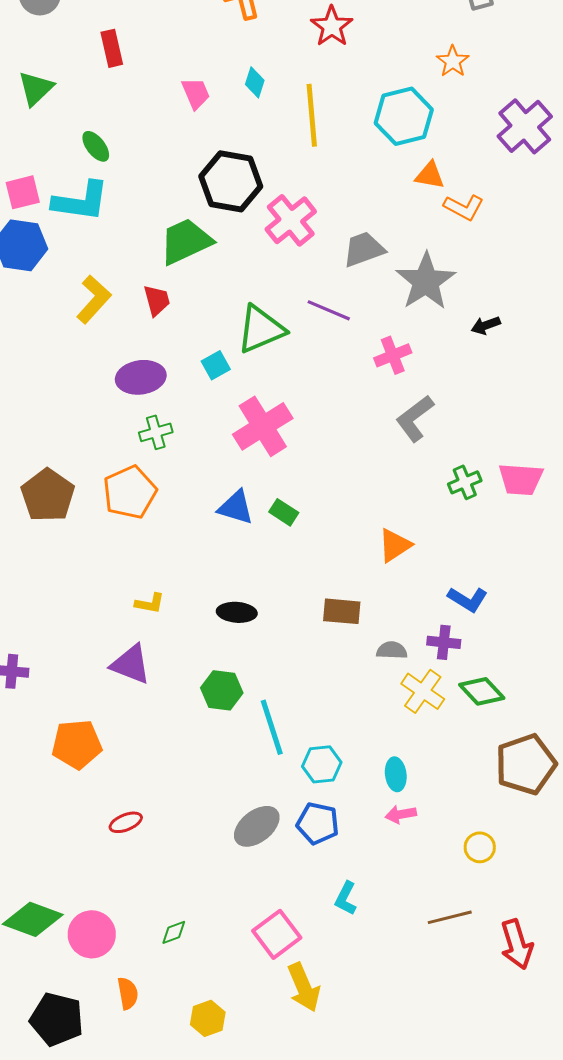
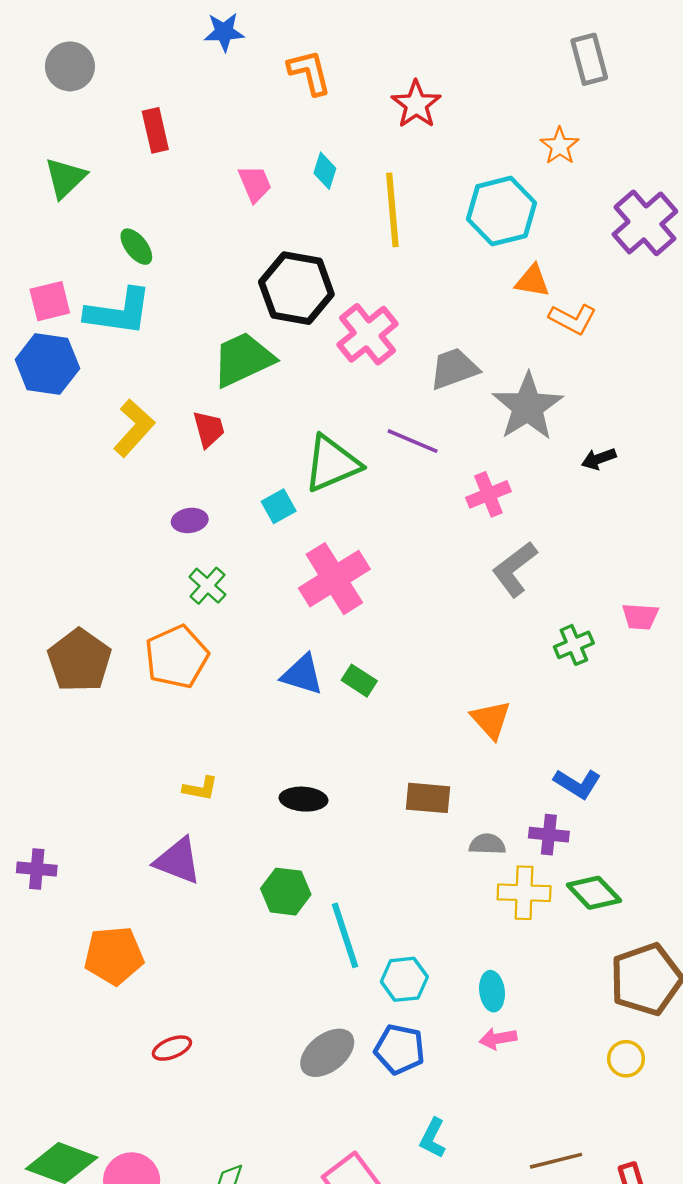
purple ellipse: (141, 377) -> (190, 520), size x0.6
green cross: (156, 432) -> (207, 586), turned -32
pink trapezoid: (521, 479) -> (640, 617), moved, size x0.7
orange triangle: (395, 545) -> (491, 720), turned -39
yellow cross: (423, 691) -> (524, 893), turned -33
yellow circle: (480, 847) -> (626, 1059), moved

